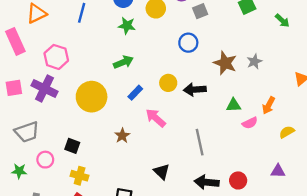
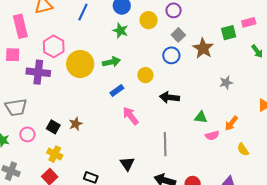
gray square: (200, 11) -> (178, 35), moved, turned -32
brown star: (225, 63) -> (203, 48), moved
yellow circle: (168, 83) -> (145, 75), moved
pink square: (14, 88) -> (13, 55), moved
purple cross: (44, 89) -> (38, 72), turned -30
yellow circle: (92, 97) -> (80, 64), moved
yellow semicircle: (287, 132) -> (243, 149), turned -104
brown star: (122, 136) -> (76, 124), moved

